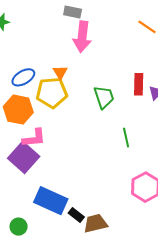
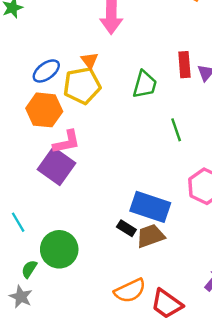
green trapezoid: (104, 97) -> (145, 84), turned 40
blue rectangle: (51, 201) -> (150, 207), moved
green circle: (19, 227) -> (59, 249), size x1.8

